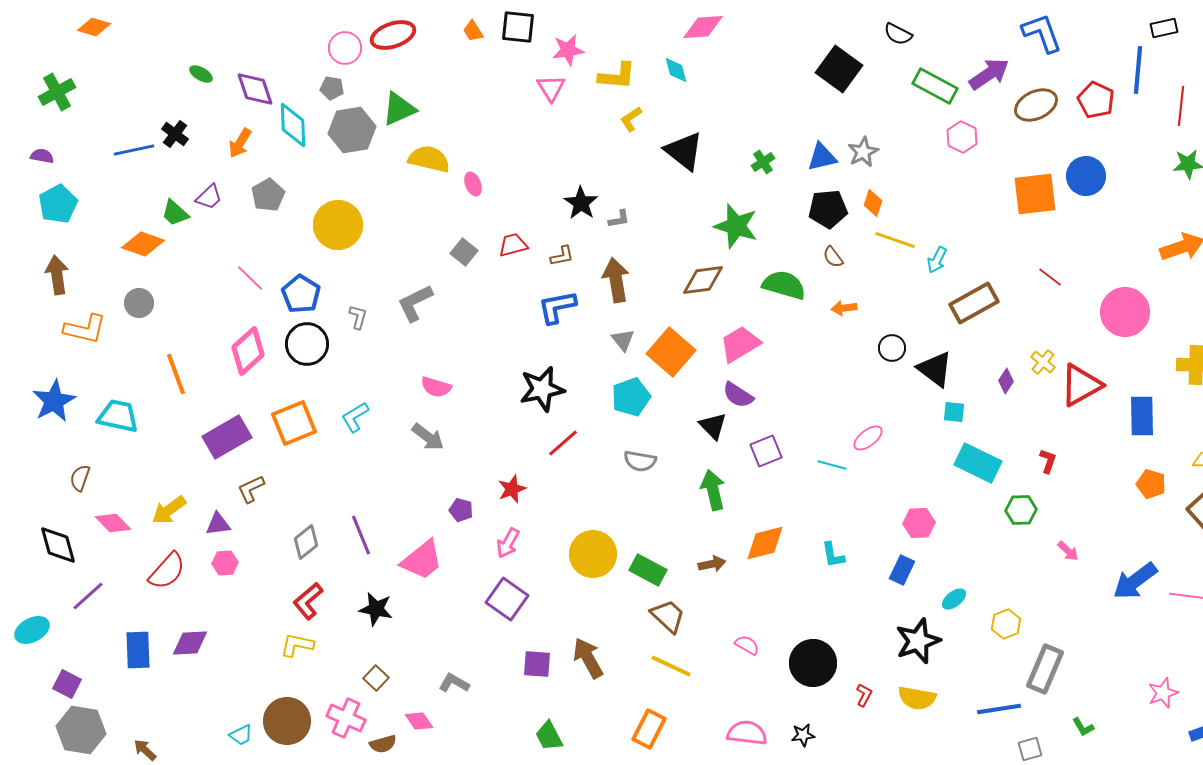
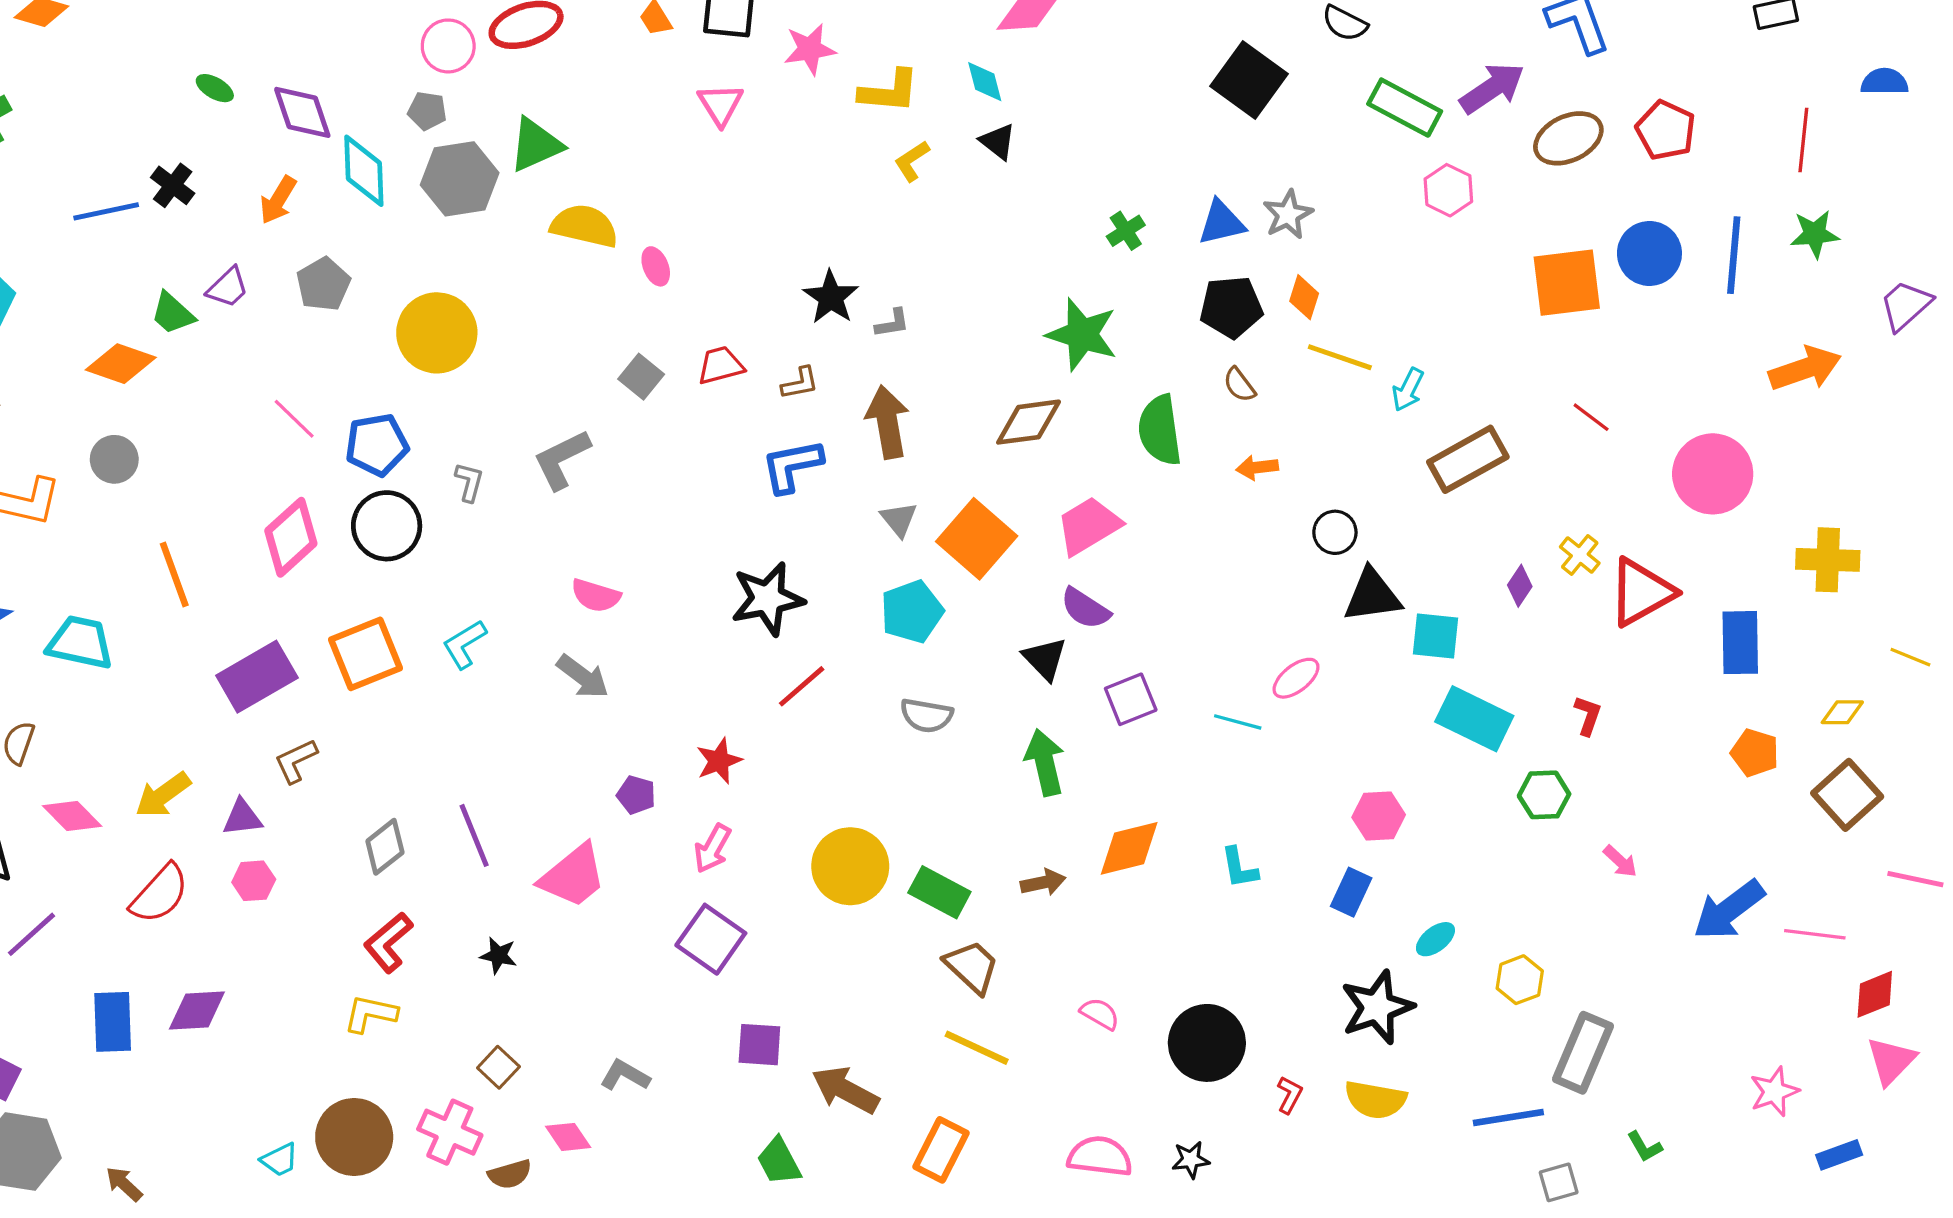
blue line: (1138, 70) -> (1734, 255), moved
pink triangle: (551, 88) -> (721, 104), moved
black triangle: (684, 151) -> (998, 142), moved, size x0.6
green semicircle: (784, 285) -> (1160, 430), turned -114
blue pentagon: (301, 294) -> (377, 445), turned 30
black triangle: (935, 369) -> (1372, 596), moved, turned -45
cyan square: (954, 412) -> (1435, 636), size x1.4
black star: (376, 609) -> (498, 955), size x0.7
brown arrow: (588, 658) -> (845, 1090), moved, turned -33

